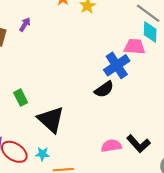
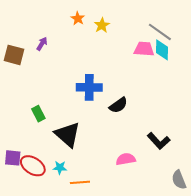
pink trapezoid: (134, 47) -> (144, 49), moved
blue cross: (117, 65) -> (89, 87), moved, turned 35
black L-shape: (138, 144) -> (159, 141), moved

